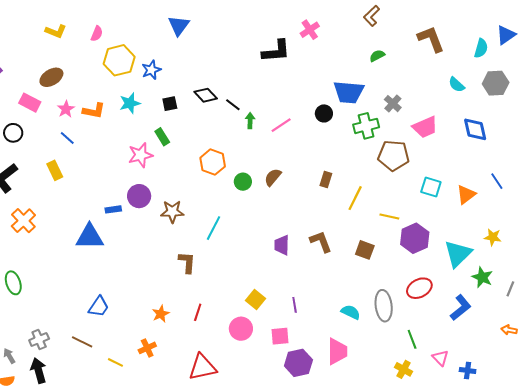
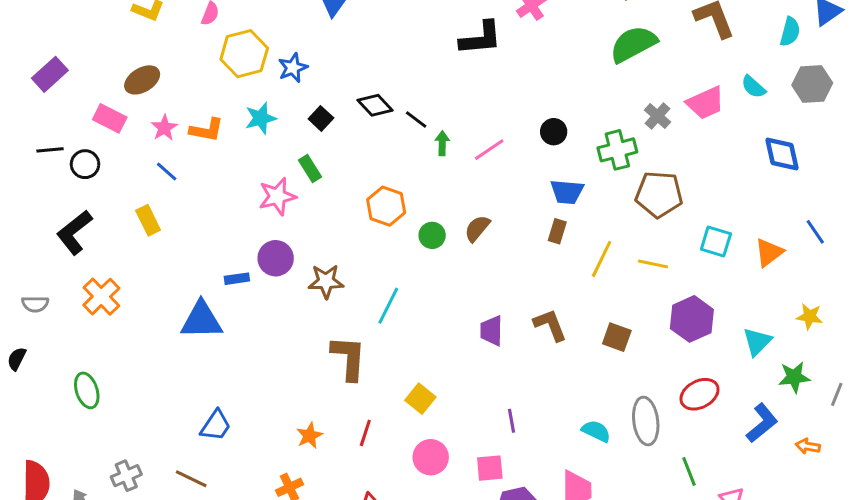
green semicircle: (377, 56) -> (633, 44), size x2.0
blue trapezoid: (349, 92) -> (567, 192), moved, size x0.7
black square: (170, 104) -> (321, 118), turned -35
pink trapezoid: (425, 127) -> (705, 103), moved
yellow line: (389, 217) -> (653, 264), moved
cyan triangle: (458, 254) -> (757, 342), size x0.7
brown L-shape: (187, 262) -> (349, 358), size x1.4
green star: (482, 277) -> (794, 377), turned -30
yellow square: (256, 299) -> (420, 399), moved
orange arrow: (509, 330) -> (808, 446), moved

